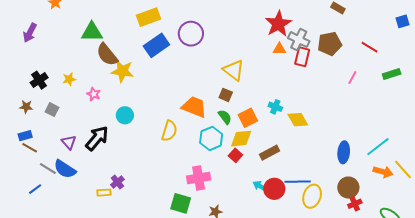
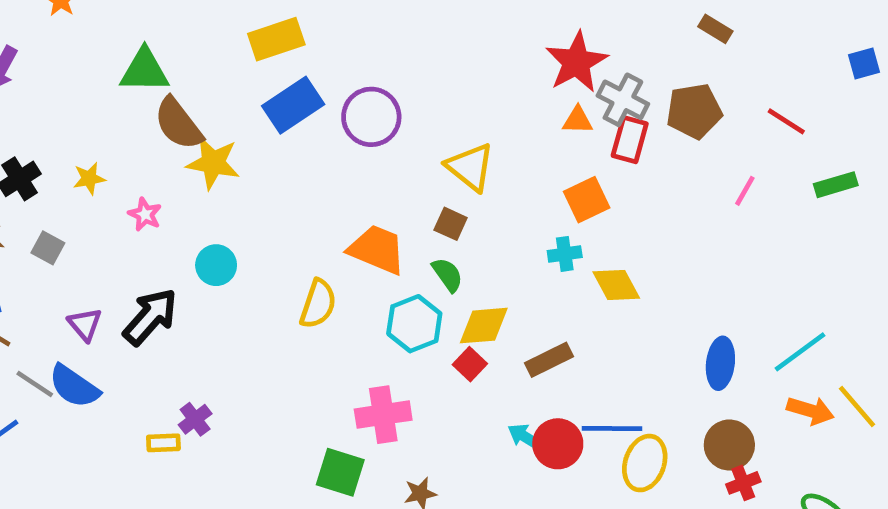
purple circle: (191, 34) -> (371, 117), moved
cyan cross: (275, 107) -> (565, 254), turned -32
orange square: (248, 118) -> (587, 200), moved

